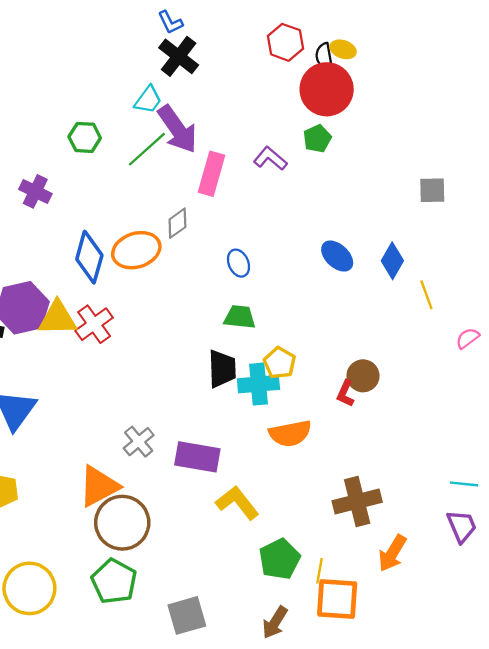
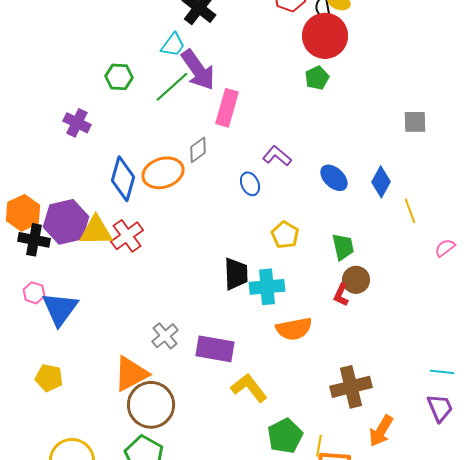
purple L-shape: (270, 159) -> (277, 156), moved
green trapezoid: (240, 317) -> (343, 247), moved, turned 72
yellow pentagon: (280, 363) -> (285, 235), moved

